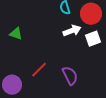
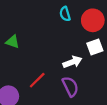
white arrow: (72, 31) -> (72, 62), moved

